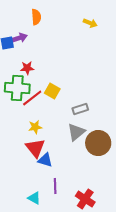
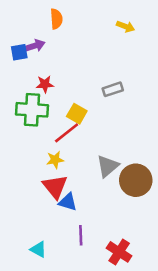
red line: (32, 98) -> (67, 133), moved
gray rectangle: (80, 109) -> (113, 89), moved
cyan triangle: (34, 198) -> (38, 249), moved

